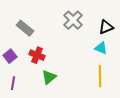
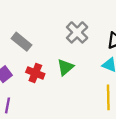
green triangle: (49, 77) -> (65, 67), moved

